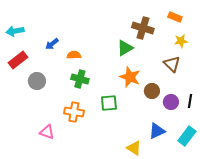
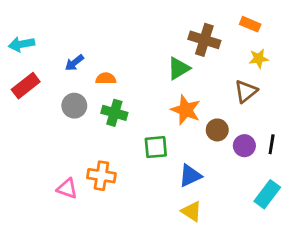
brown triangle: (172, 64) -> (246, 91), turned 36
gray circle: (37, 81) -> (74, 106), moved
orange cross: (74, 112) -> (101, 176), moved
blue triangle: (157, 131) -> (190, 176), moved

